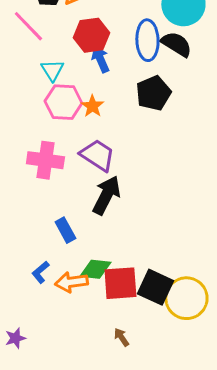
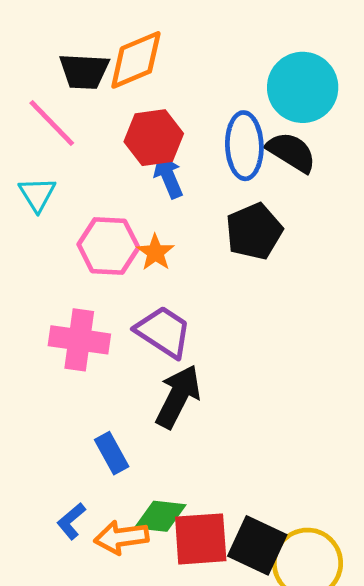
cyan triangle: (52, 70) -> (37, 194), moved

